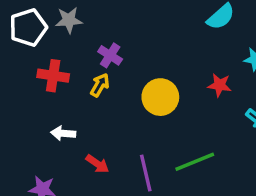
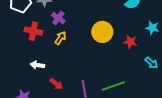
purple cross: (110, 55) -> (58, 18), moved
yellow circle: (160, 97) -> (102, 32), moved

